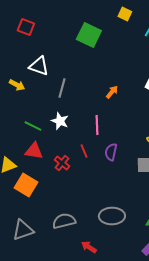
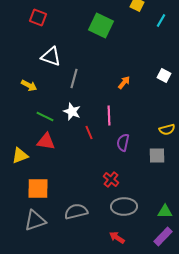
yellow arrow: (17, 85) -> (29, 86), moved
red line: (84, 151) -> (89, 132), moved
red cross: (62, 163) -> (111, 180), moved
orange square: (26, 185) -> (38, 188), moved, turned -30
red arrow: (89, 247) -> (117, 238), moved

